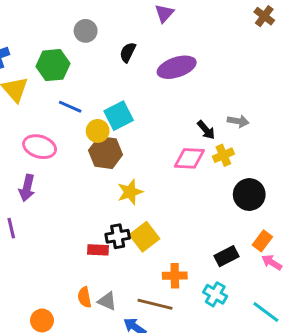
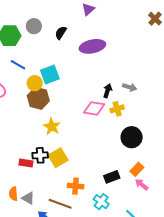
gray circle: (86, 31) -> (34, 26), moved
black arrow: (206, 130) -> (108, 91), turned -128
yellow star: (130, 192) -> (52, 127), turned -30

